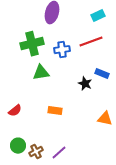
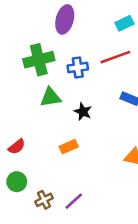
black star: (85, 84) -> (83, 112), moved
orange rectangle: (55, 111) -> (69, 147), turned -32
green circle: (18, 146) -> (17, 182), moved

